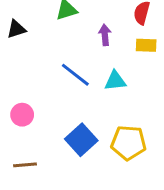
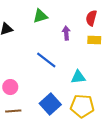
cyan triangle: (115, 81) -> (78, 77), moved
brown line: (25, 165) -> (13, 111), moved

